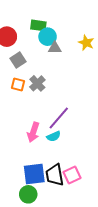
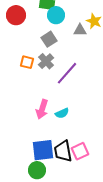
gray triangle: (55, 48) -> (80, 30), moved
gray square: (18, 60) -> (49, 39), moved
purple line: (59, 118) -> (67, 73), moved

